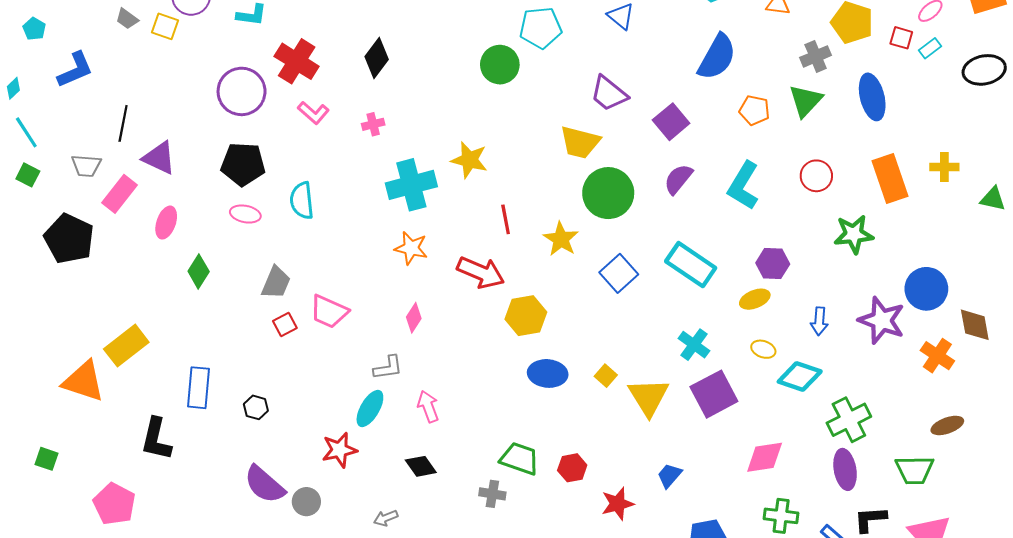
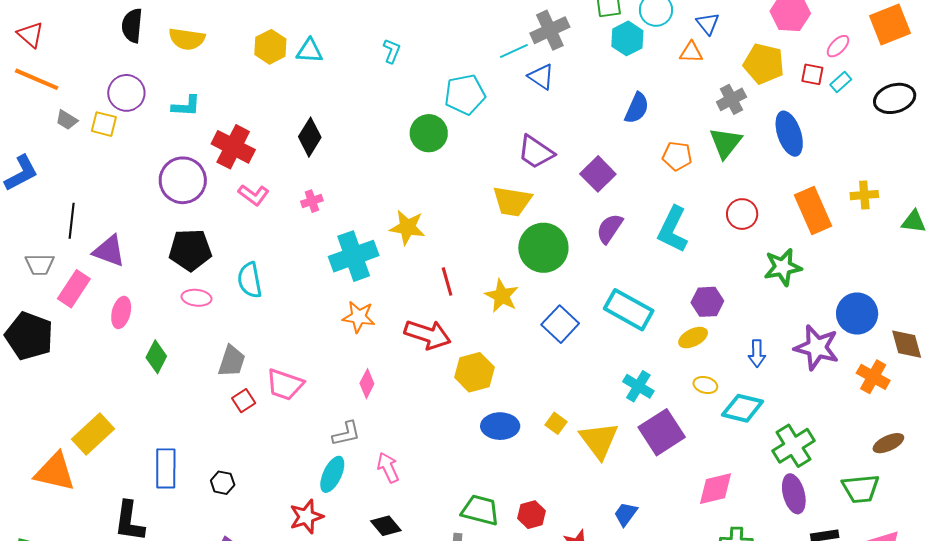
blue semicircle: (717, 57) -> (637, 108), size x0.7

